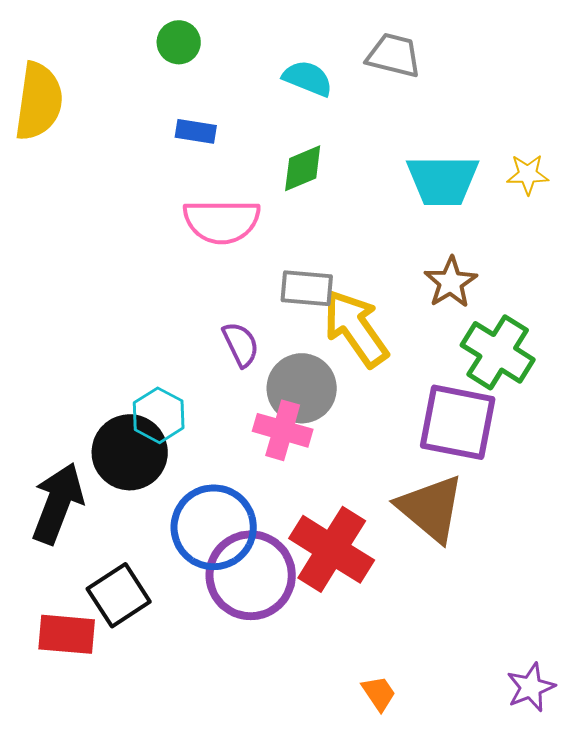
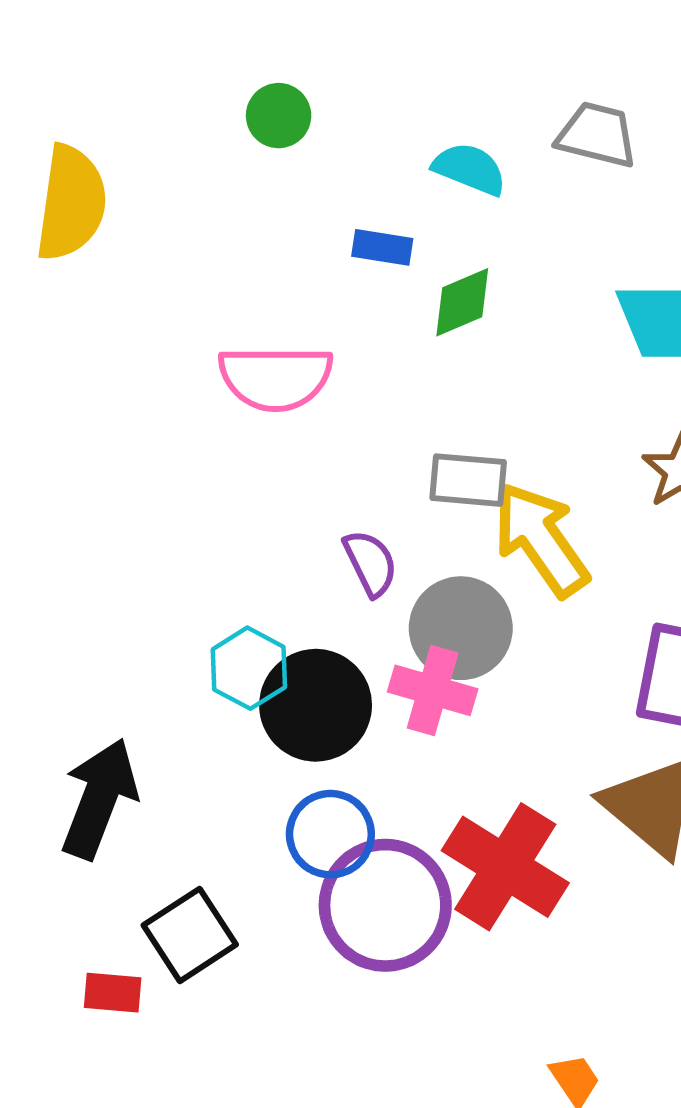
blue rectangle: (196, 131) -> (382, 247), moved
pink semicircle: (222, 221) -> (276, 378), moved
black circle: (130, 452) -> (316, 705), moved
blue circle: (214, 527) -> (330, 834), size x0.7
red rectangle: (67, 634) -> (113, 993), size x0.7

